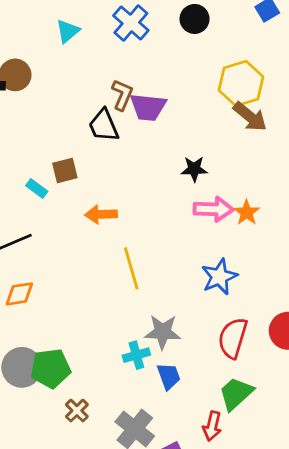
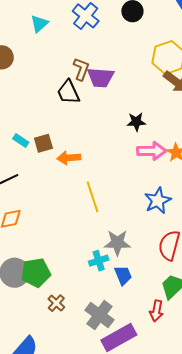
brown square: (65, 171) -> (43, 143), moved

